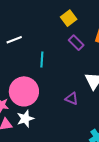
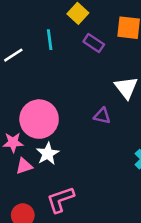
cyan line: (42, 60) -> (50, 40), moved

